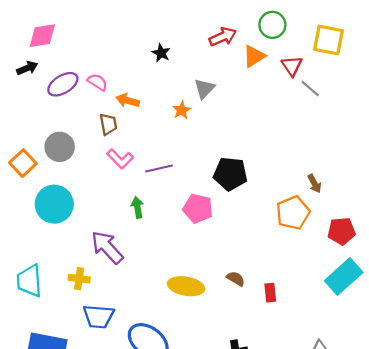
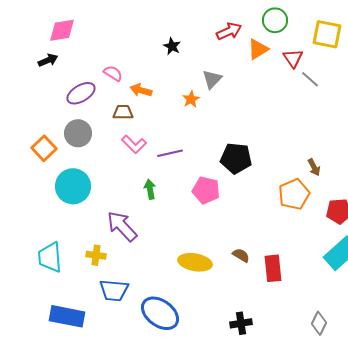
purple ellipse: (63, 84) -> (81, 93), moved
brown trapezoid: (108, 124) -> (123, 112), turned -80
red rectangle: (270, 293) -> (273, 268), size x1.5

